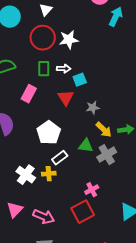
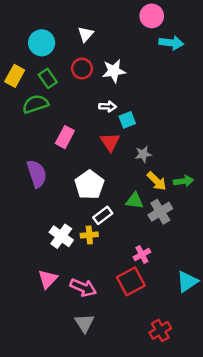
cyan arrow: (116, 17) -> (171, 43), turned 72
red circle: (43, 38) -> (82, 69), size x0.7
green rectangle: (44, 69) -> (48, 78), moved, turned -35

